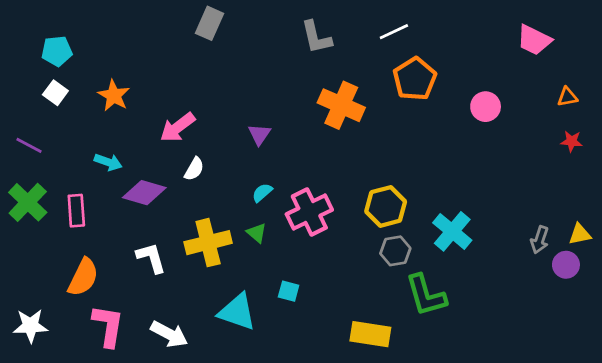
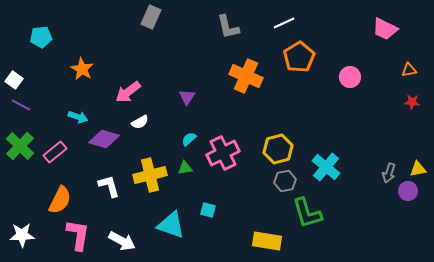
white square: (55, 93) -> (14, 80), moved
white semicircle: (194, 169) -> (140, 122), turned 30
pink rectangle: (76, 211) -> (55, 152), turned 55
green triangle: (257, 233) -> (185, 168), turned -49

